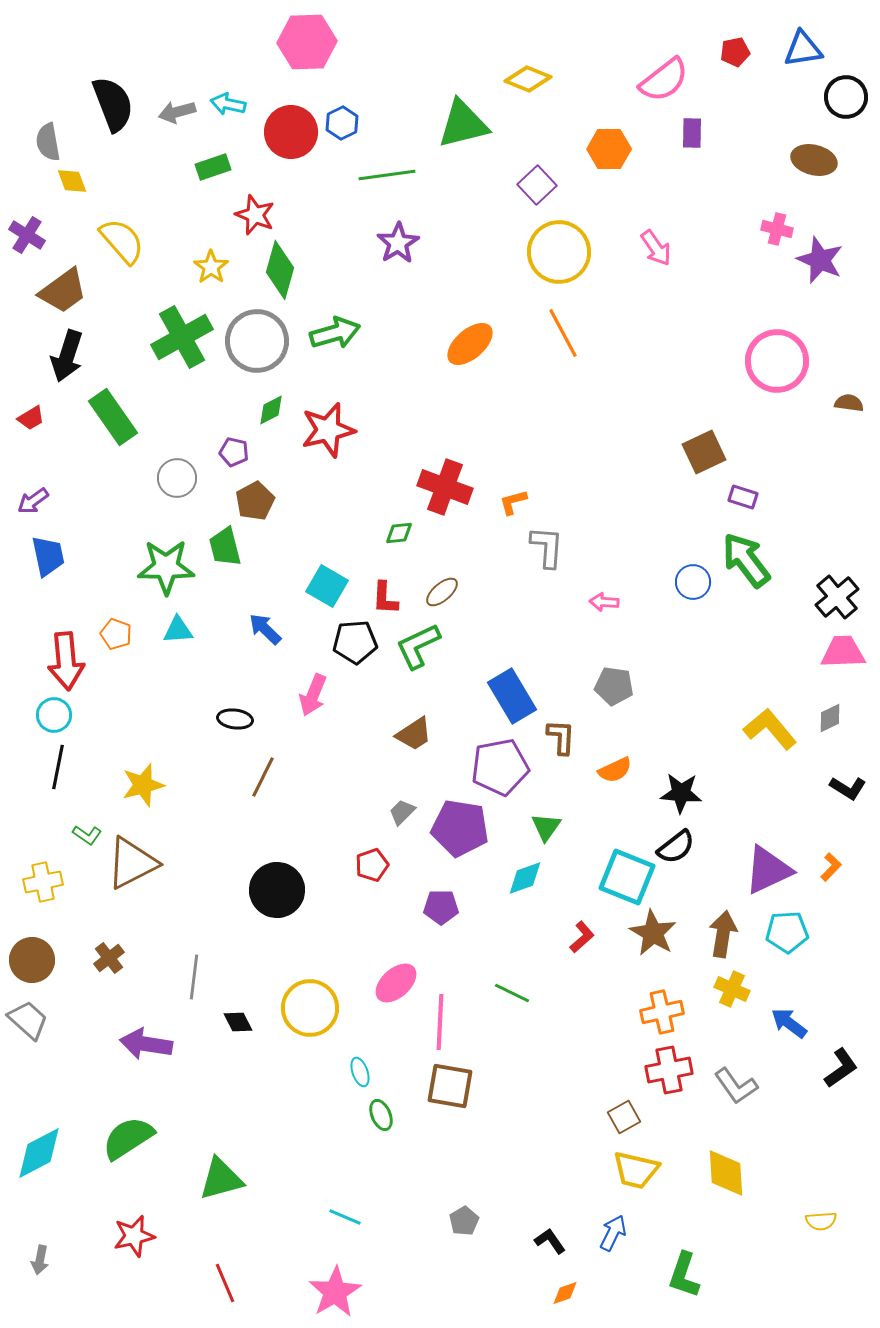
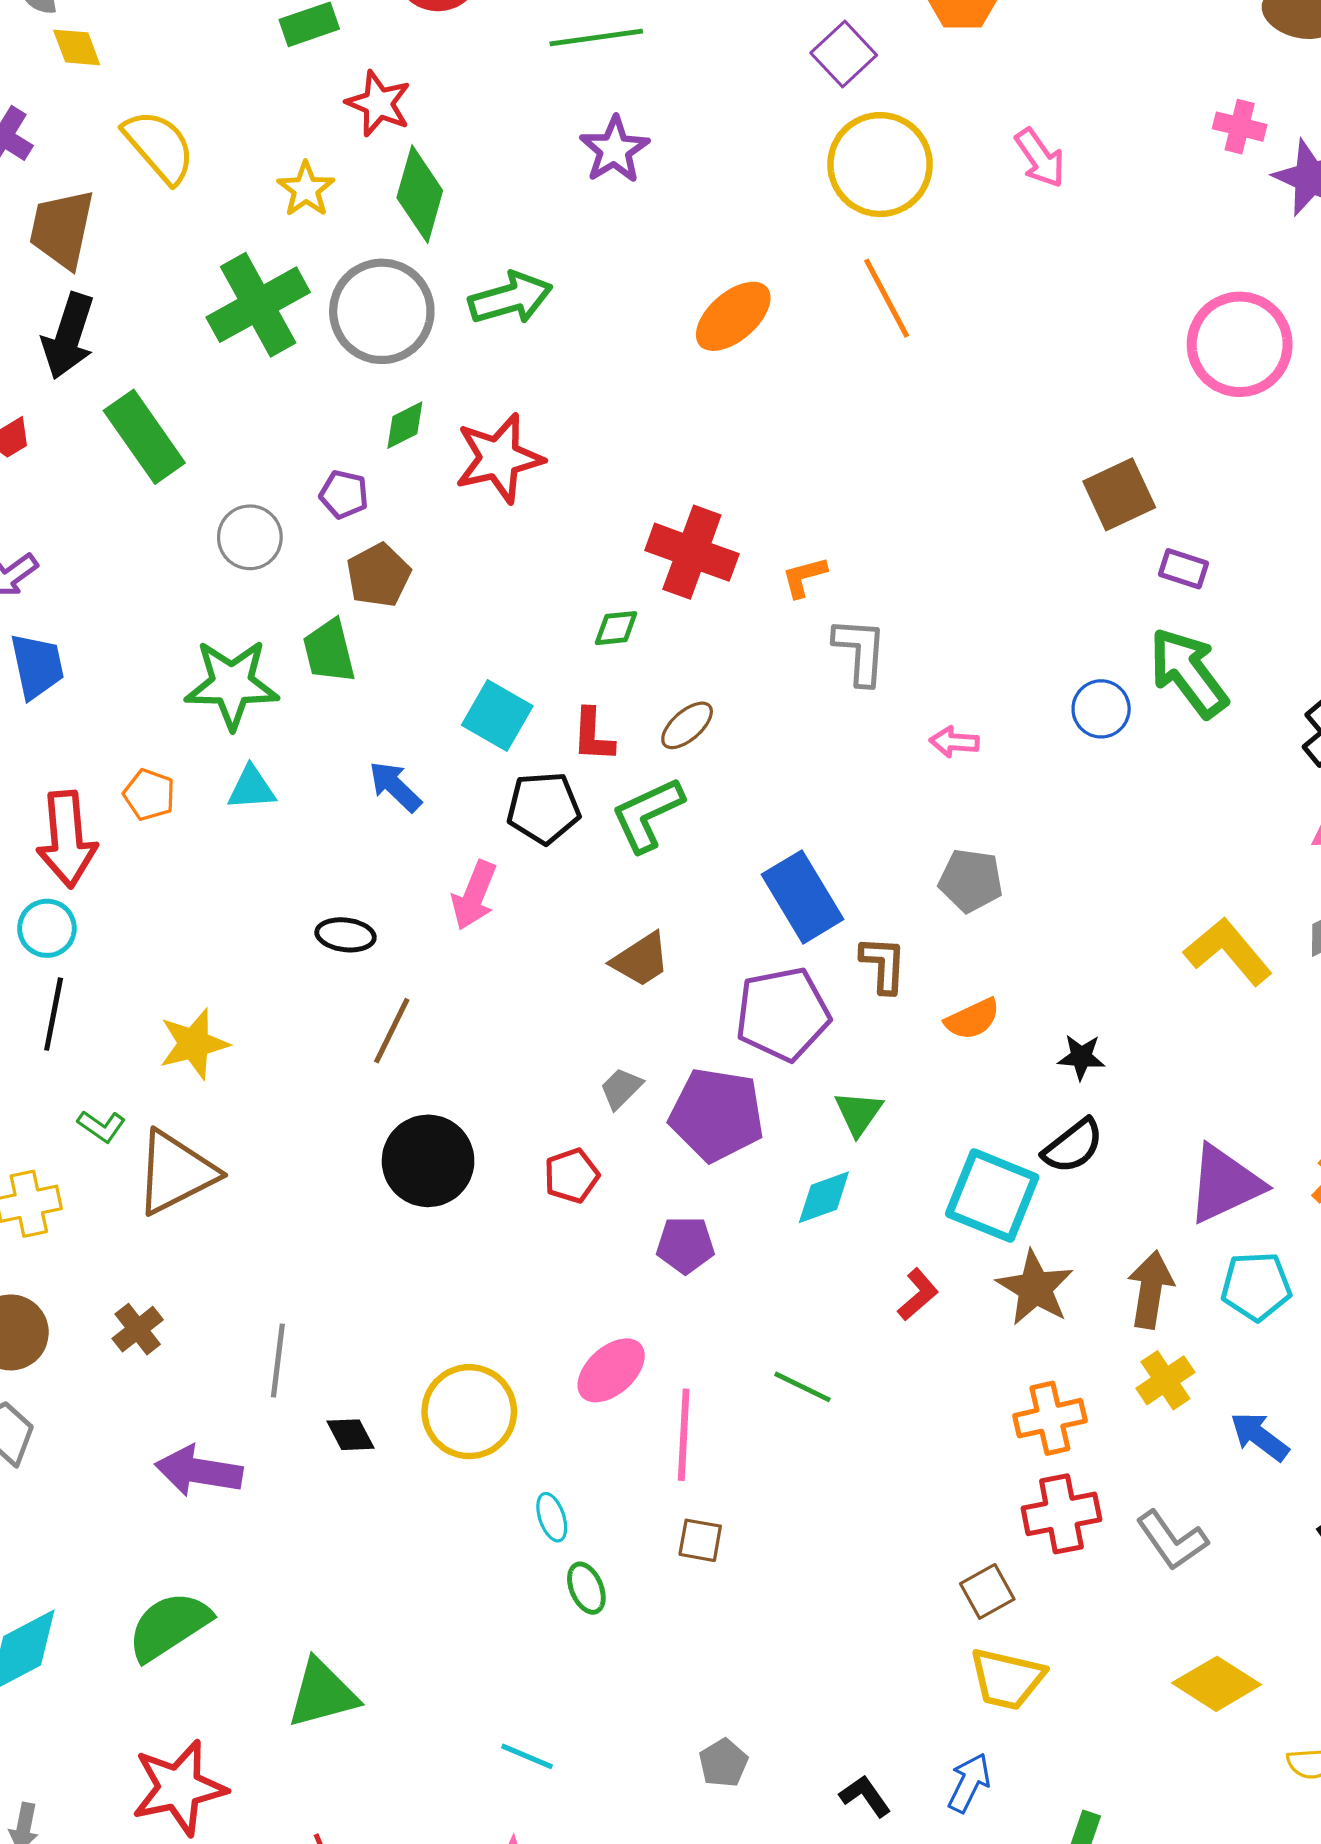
brown trapezoid: (63, 291) -> (62, 229), turned 138
black star: (681, 793) -> (1081, 1057), size x0.7
black circle: (277, 890) -> (428, 1161), moved
yellow cross: (732, 989) -> (1165, 1380), turned 32
brown square: (450, 1086) -> (700, 1540), size x0.6
yellow diamond: (726, 1173) -> (1217, 1684), moved, turned -54
red star: (134, 1236) -> (179, 1788), size x1.4

